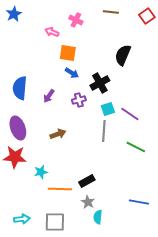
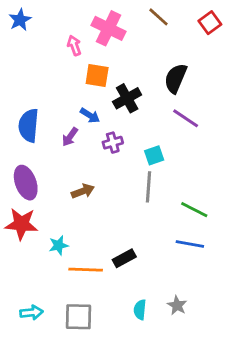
brown line: (111, 12) -> (158, 17), turned 35
pink cross: (76, 20) -> (109, 28), size x1.6
pink arrow: (52, 32) -> (74, 45), turned 48
blue arrow: (72, 73) -> (90, 115), moved
black cross: (100, 83) -> (127, 98), moved
purple line: (130, 114) -> (186, 118), moved
gray star: (88, 202) -> (177, 305), moved
blue line: (139, 202) -> (190, 244), moved

